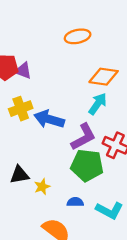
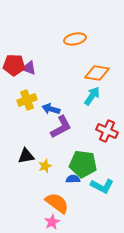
blue arrow: (49, 119) -> (51, 109), size x0.7
purple L-shape: (83, 137) -> (61, 127), moved
green pentagon: (87, 165) -> (83, 164), moved

